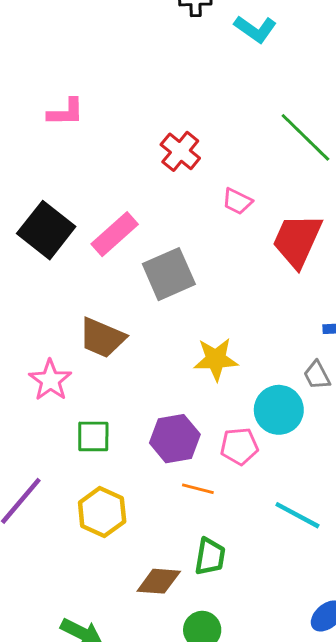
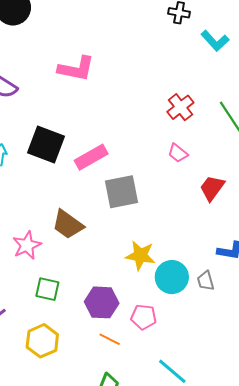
pink L-shape: (66, 112) -> (76, 69), size x1.4
red cross: (180, 151) -> (180, 107), moved
black square: (46, 230) -> (46, 145), turned -30
red trapezoid: (297, 240) -> (212, 188), size x0.7
cyan circle: (279, 410) -> (172, 277), moved

